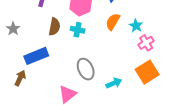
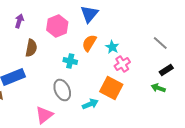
cyan cross: (78, 30) -> (70, 61), moved
orange square: (147, 72) -> (111, 88), moved, turned -30

